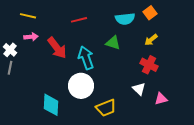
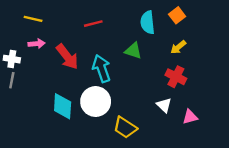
cyan semicircle: (125, 19) -> (148, 22), turned 90
white cross: (10, 50) -> (12, 59), turned -32
cyan diamond: (51, 105) -> (63, 106), moved
yellow trapezoid: (106, 108) -> (125, 127), turned 55

